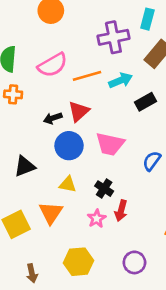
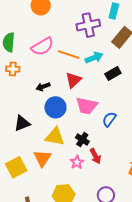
orange line: (87, 76) -> (69, 55), turned 35
red triangle: (79, 111) -> (73, 80), moved
blue semicircle: (152, 161) -> (109, 119), moved
yellow triangle: (68, 184) -> (55, 137), size x1.5
red arrow: (121, 211) -> (95, 156), turned -42

